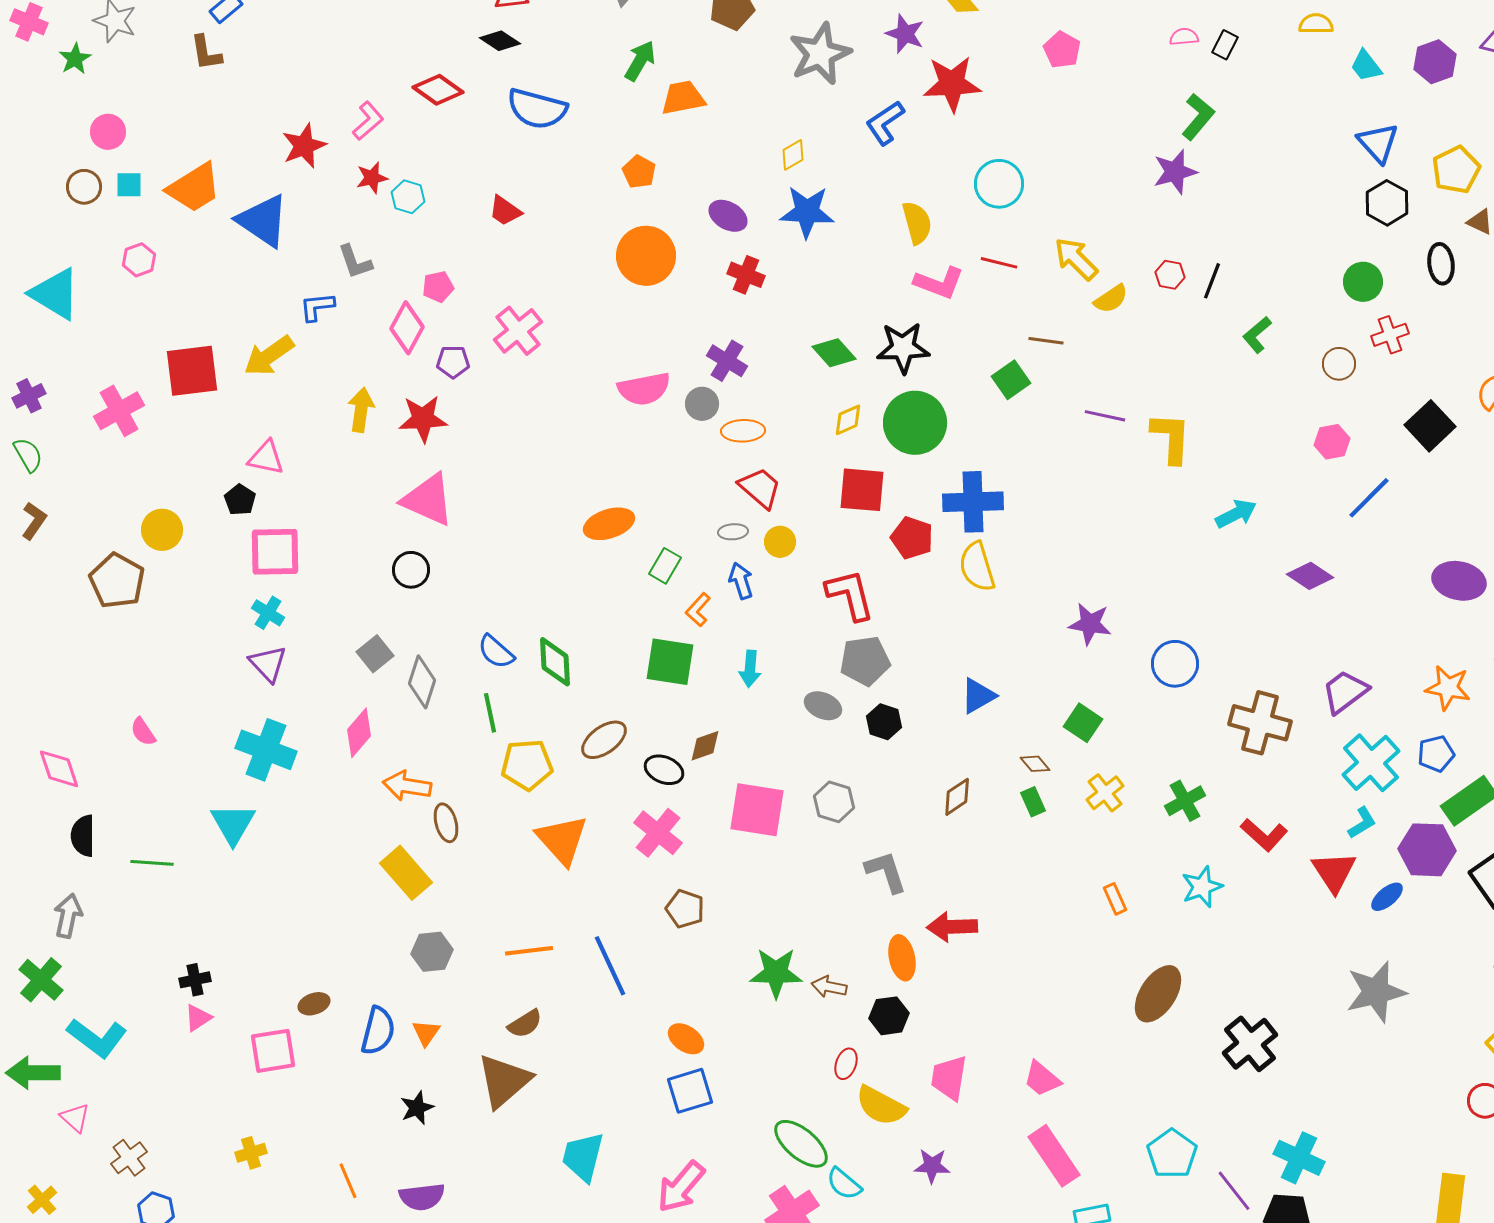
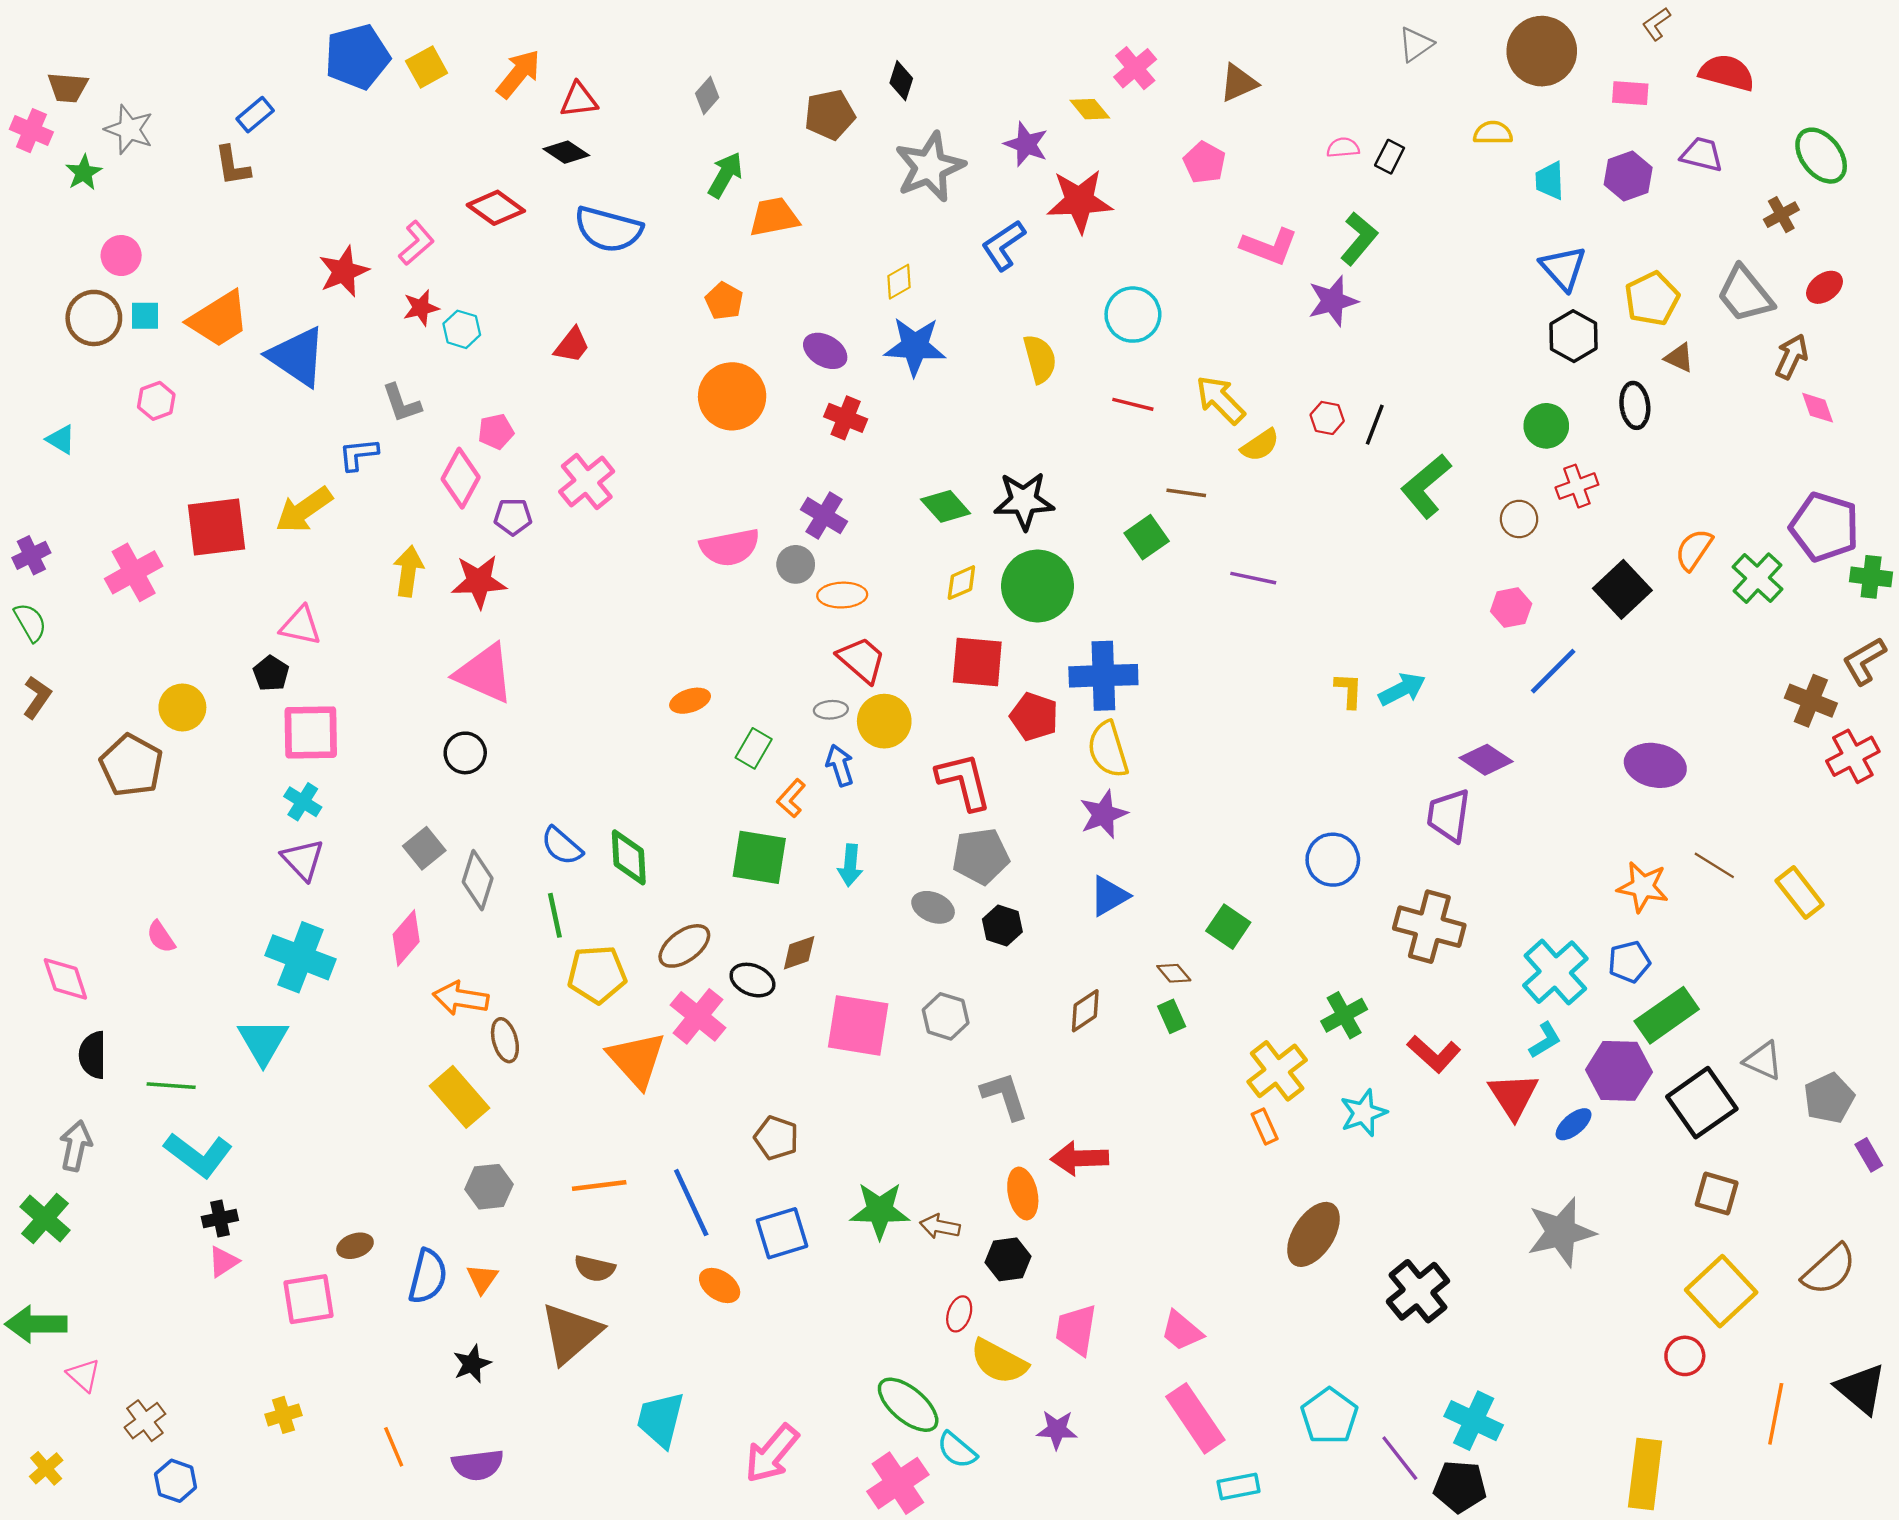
cyan trapezoid: (1366, 66) -> (1550, 181), turned 36
brown circle: (84, 187) -> (94, 318), size x1.4
red trapezoid: (505, 211) -> (572, 345), turned -87
pink L-shape: (939, 283) -> (1269, 246), moved
cyan triangle: (55, 294) -> (61, 439), size x0.5
green L-shape: (1257, 335) -> (1426, 486), size x1.5
yellow L-shape: (1171, 438) -> (1349, 690), moved, size x0.6
orange ellipse: (609, 524) -> (690, 701), size x0.7
yellow circle: (780, 542) -> (884, 721), size x1.5
purple star: (1090, 624) -> (1103, 814), moved, turned -30
purple trapezoid: (1345, 692) -> (1449, 815), moved, turned -45
yellow cross: (1105, 793) -> (1277, 1071), moved, size x1.4
pink cross: (658, 833) -> (698, 1016), moved
brown semicircle: (525, 1024) -> (595, 1268), turned 45
cyan L-shape: (97, 1038) -> (198, 1155), moved
orange ellipse: (686, 1039) -> (720, 1285), moved
blue square: (690, 1091) -> (782, 1233), moved

